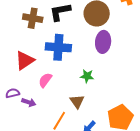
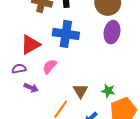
green star: (87, 76) -> (108, 91), moved
purple semicircle: (13, 93) -> (19, 69), moved

